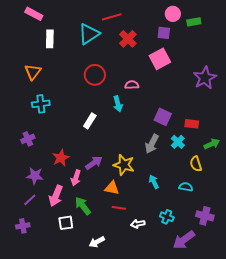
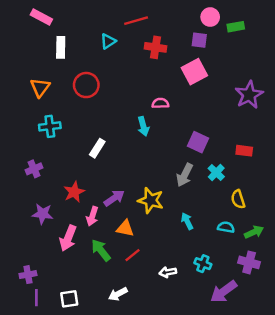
cyan triangle: (89, 34) -> (108, 41), size x0.6
red cross: (128, 39) -> (156, 47), turned -36
red circle: (95, 75) -> (86, 85), moved
white rectangle: (90, 121) -> (97, 148), moved
red rectangle: (192, 124) -> (244, 151), moved
green arrow: (212, 144) -> (254, 232), moved
orange triangle: (112, 188) -> (125, 228), moved
purple line: (30, 200) -> (36, 298), moved, turned -48
red line: (119, 208) -> (132, 255), moved, turned -48
white square: (66, 223) -> (69, 299), moved

